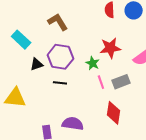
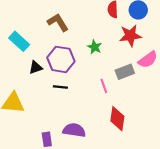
red star: (110, 48) -> (130, 36), moved
green star: (93, 63) -> (95, 47), moved
gray rectangle: (121, 82) -> (125, 72), moved

